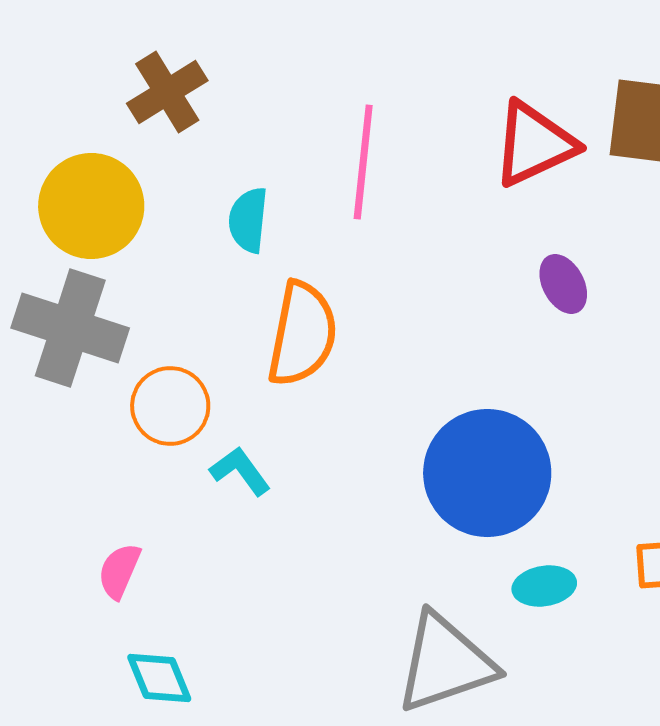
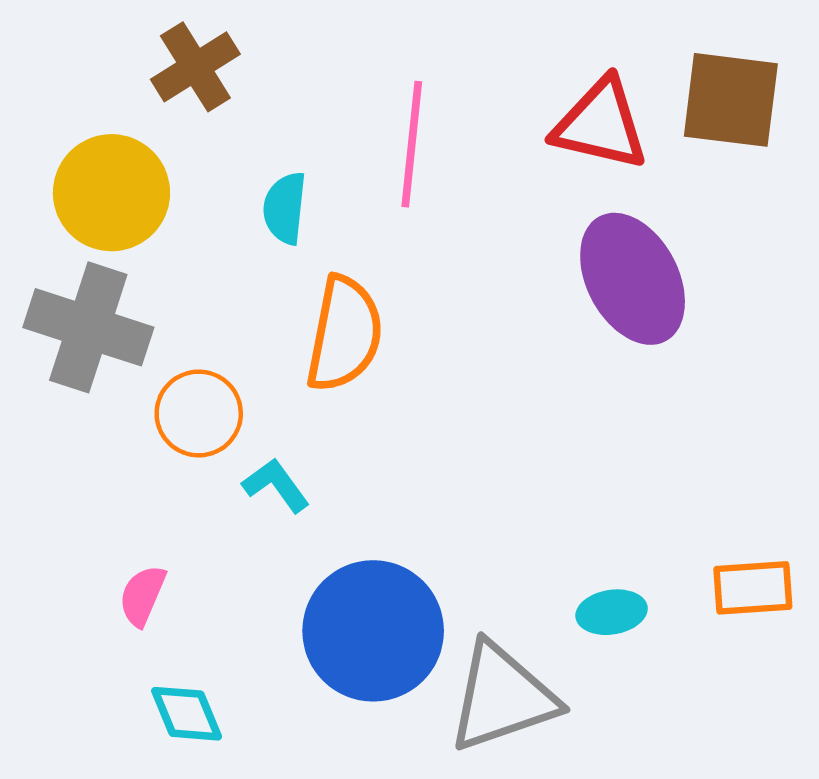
red triangle: (534, 144) -> (601, 124), turned 38
purple ellipse: (563, 284) -> (633, 279), size x2.0
blue circle: (487, 473) -> (373, 631), moved

